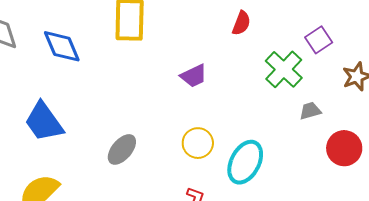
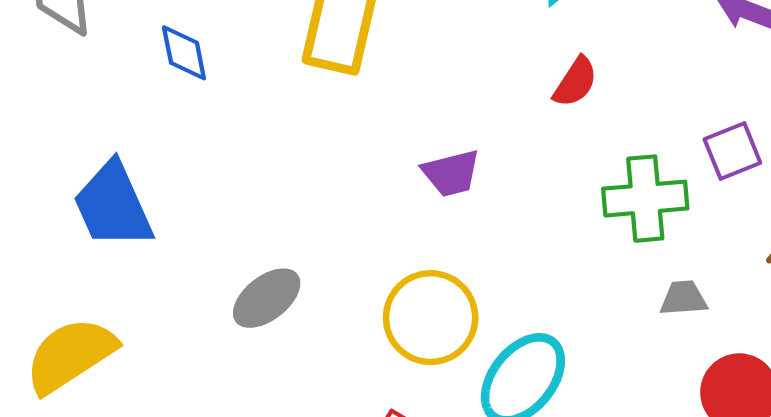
blue diamond: (62, 46) -> (184, 53), size x0.7
green cross: (284, 69) -> (645, 199), turned 30
yellow circle: (198, 143) -> (431, 318), size x1.4

